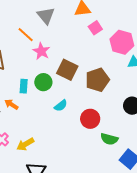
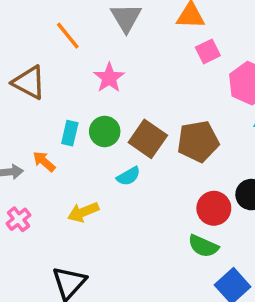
orange line: (26, 35) -> (68, 36), moved
brown square: (67, 70) -> (148, 139), moved
red circle: (90, 119) -> (214, 208), moved
yellow arrow: (25, 144) -> (83, 212), moved

